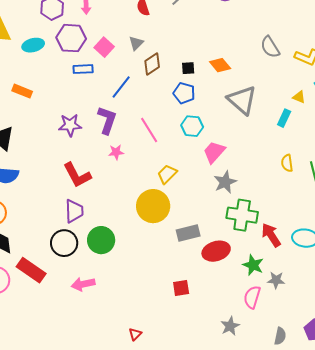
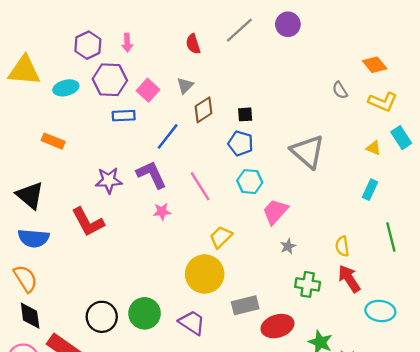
gray semicircle: (270, 47) -> (340, 90), size x0.7
orange diamond: (220, 65) -> (375, 65), moved
cyan rectangle: (284, 118) -> (370, 190), moved
purple L-shape: (107, 120) -> (151, 175), turned -44
yellow semicircle: (287, 163) -> (342, 246), moved
red L-shape: (77, 175) -> (88, 222), moved
gray star: (225, 182) -> (288, 246), size x0.6
purple trapezoid: (74, 211) -> (192, 323), moved, turned -55
green cross: (242, 215) -> (308, 284), size x0.7
red arrow: (271, 235) -> (349, 279), moved

